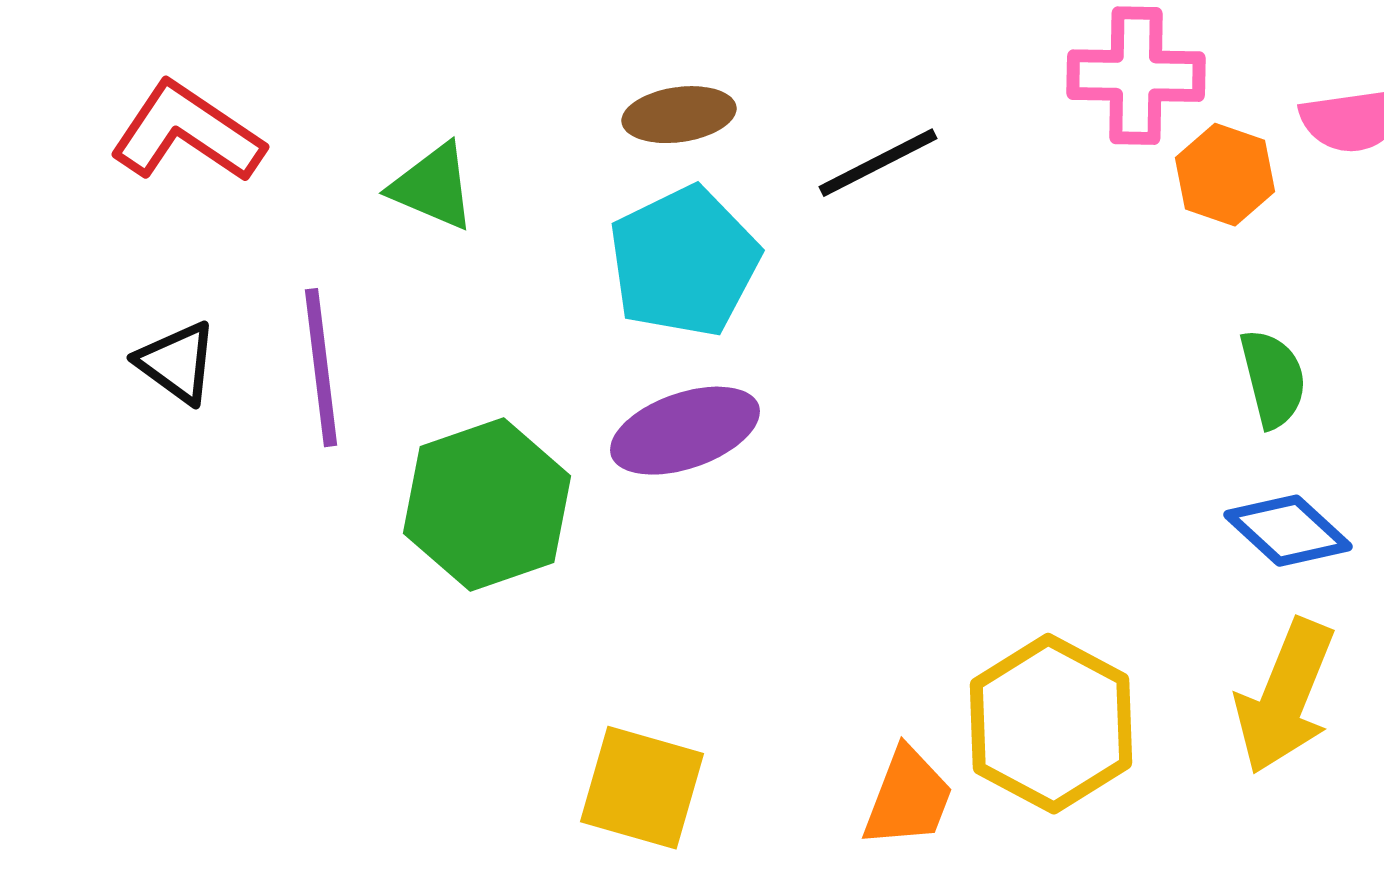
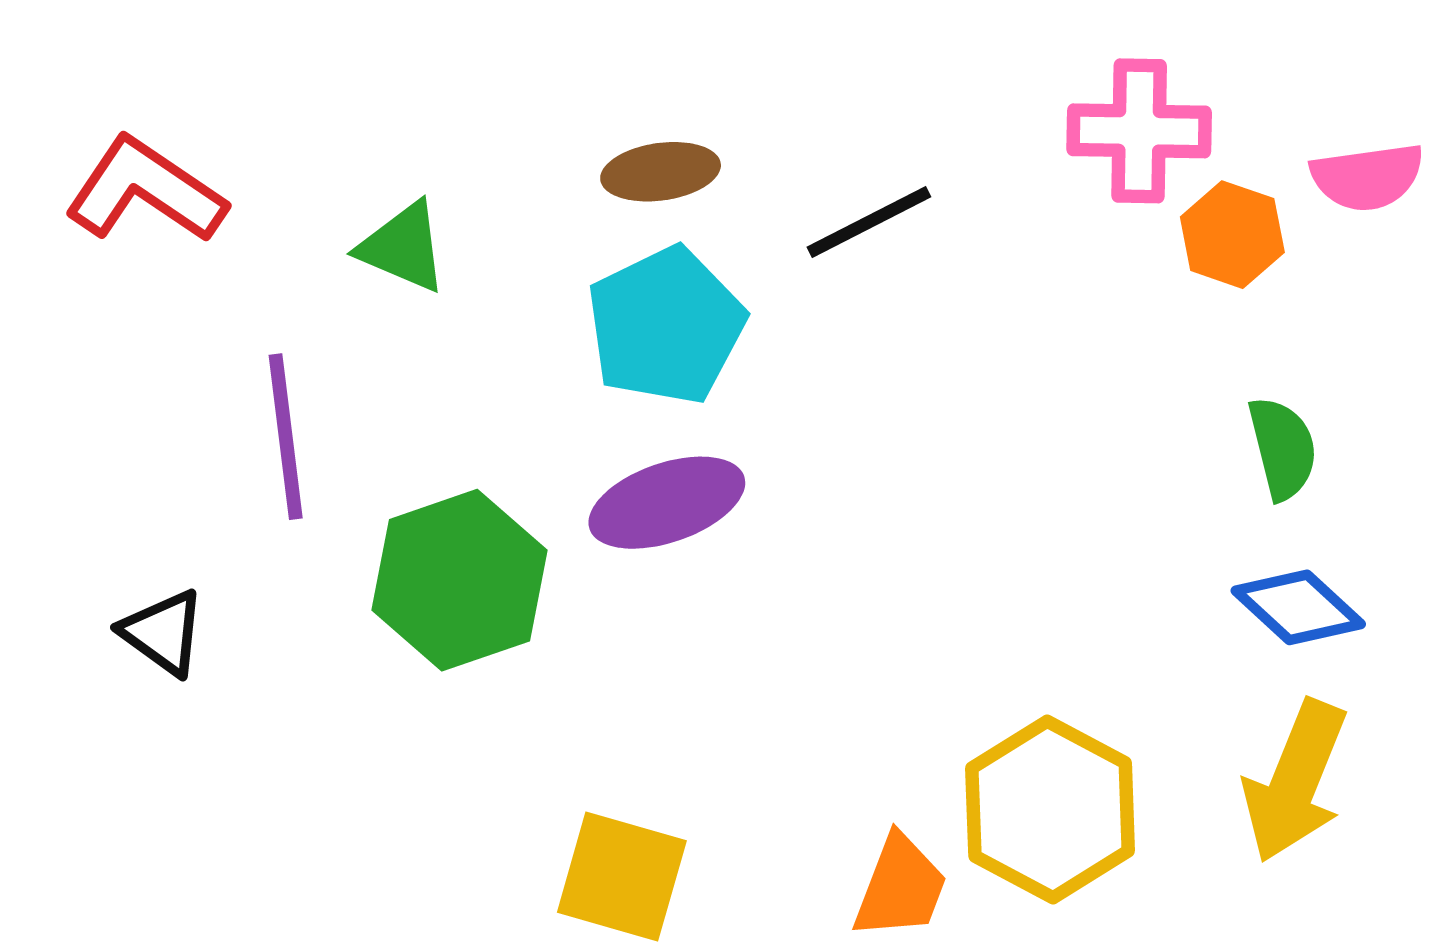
black triangle: (177, 363) -> (163, 633), moved

